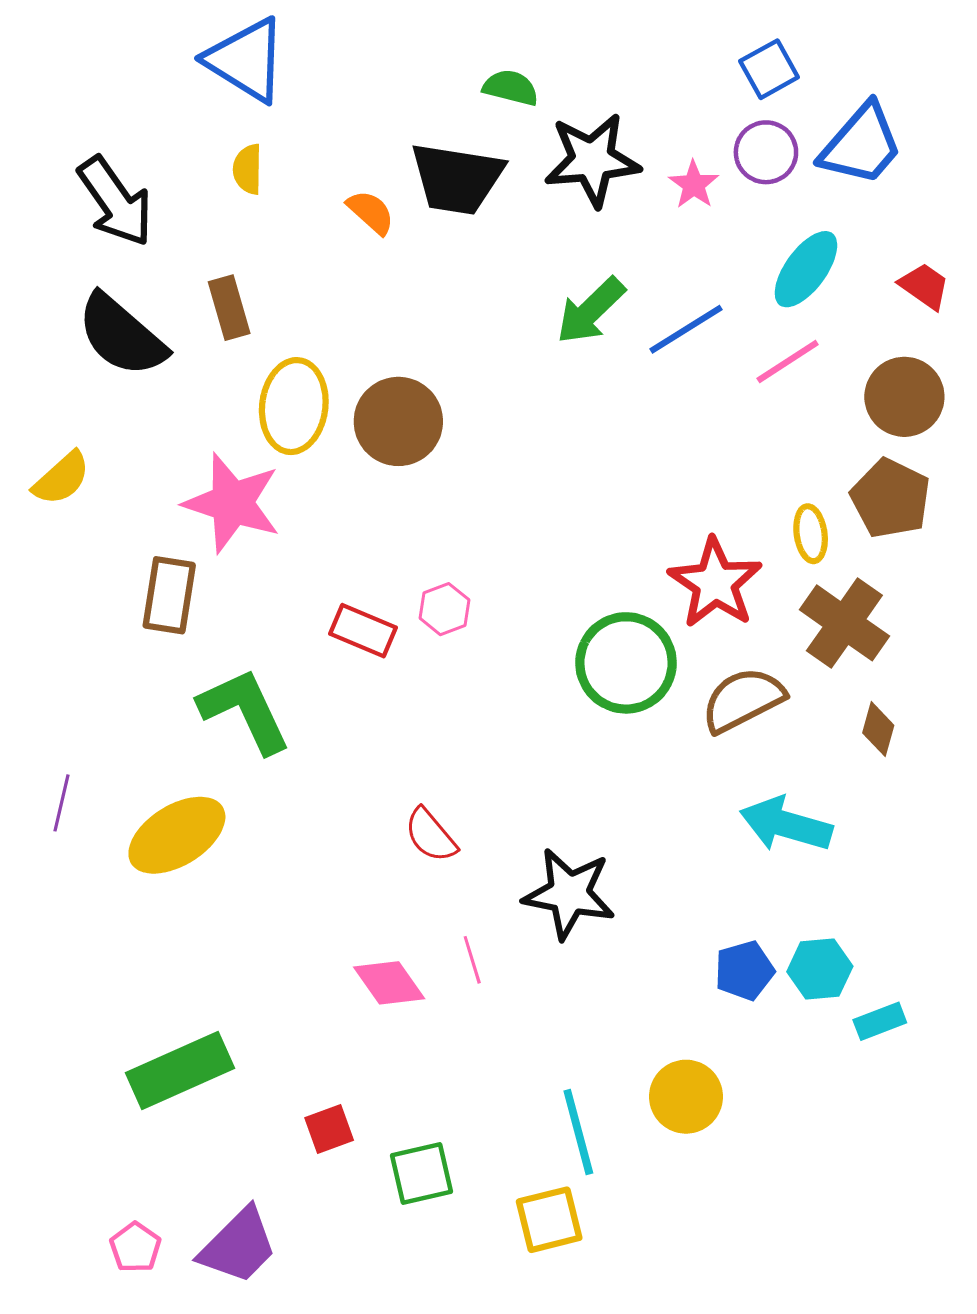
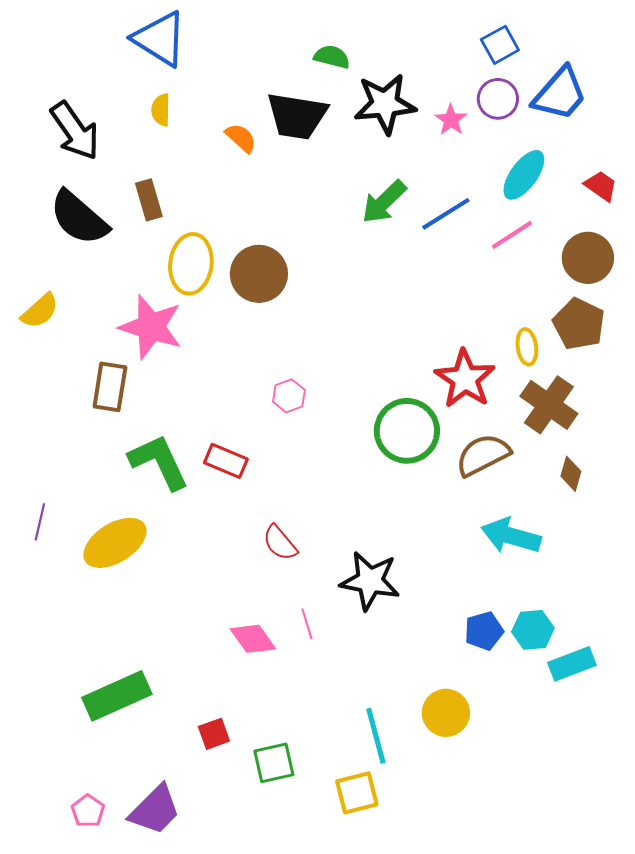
red rectangle: (363, 631) -> (226, 461), moved
cyan rectangle: (880, 1021) -> (572, 664), size x1.4

